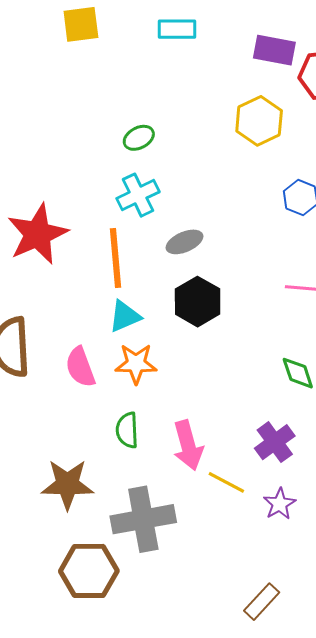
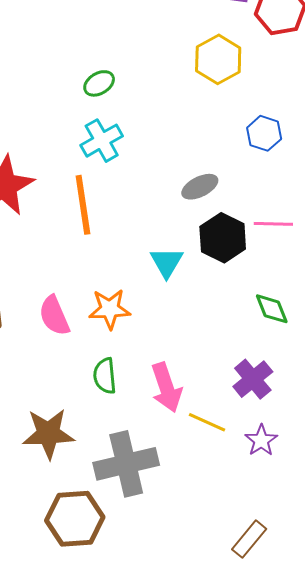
gray ellipse: (184, 242) -> (200, 187), moved
black hexagon: (198, 302) -> (223, 238), moved
cyan triangle: (125, 316) -> (167, 262), moved, turned -33

